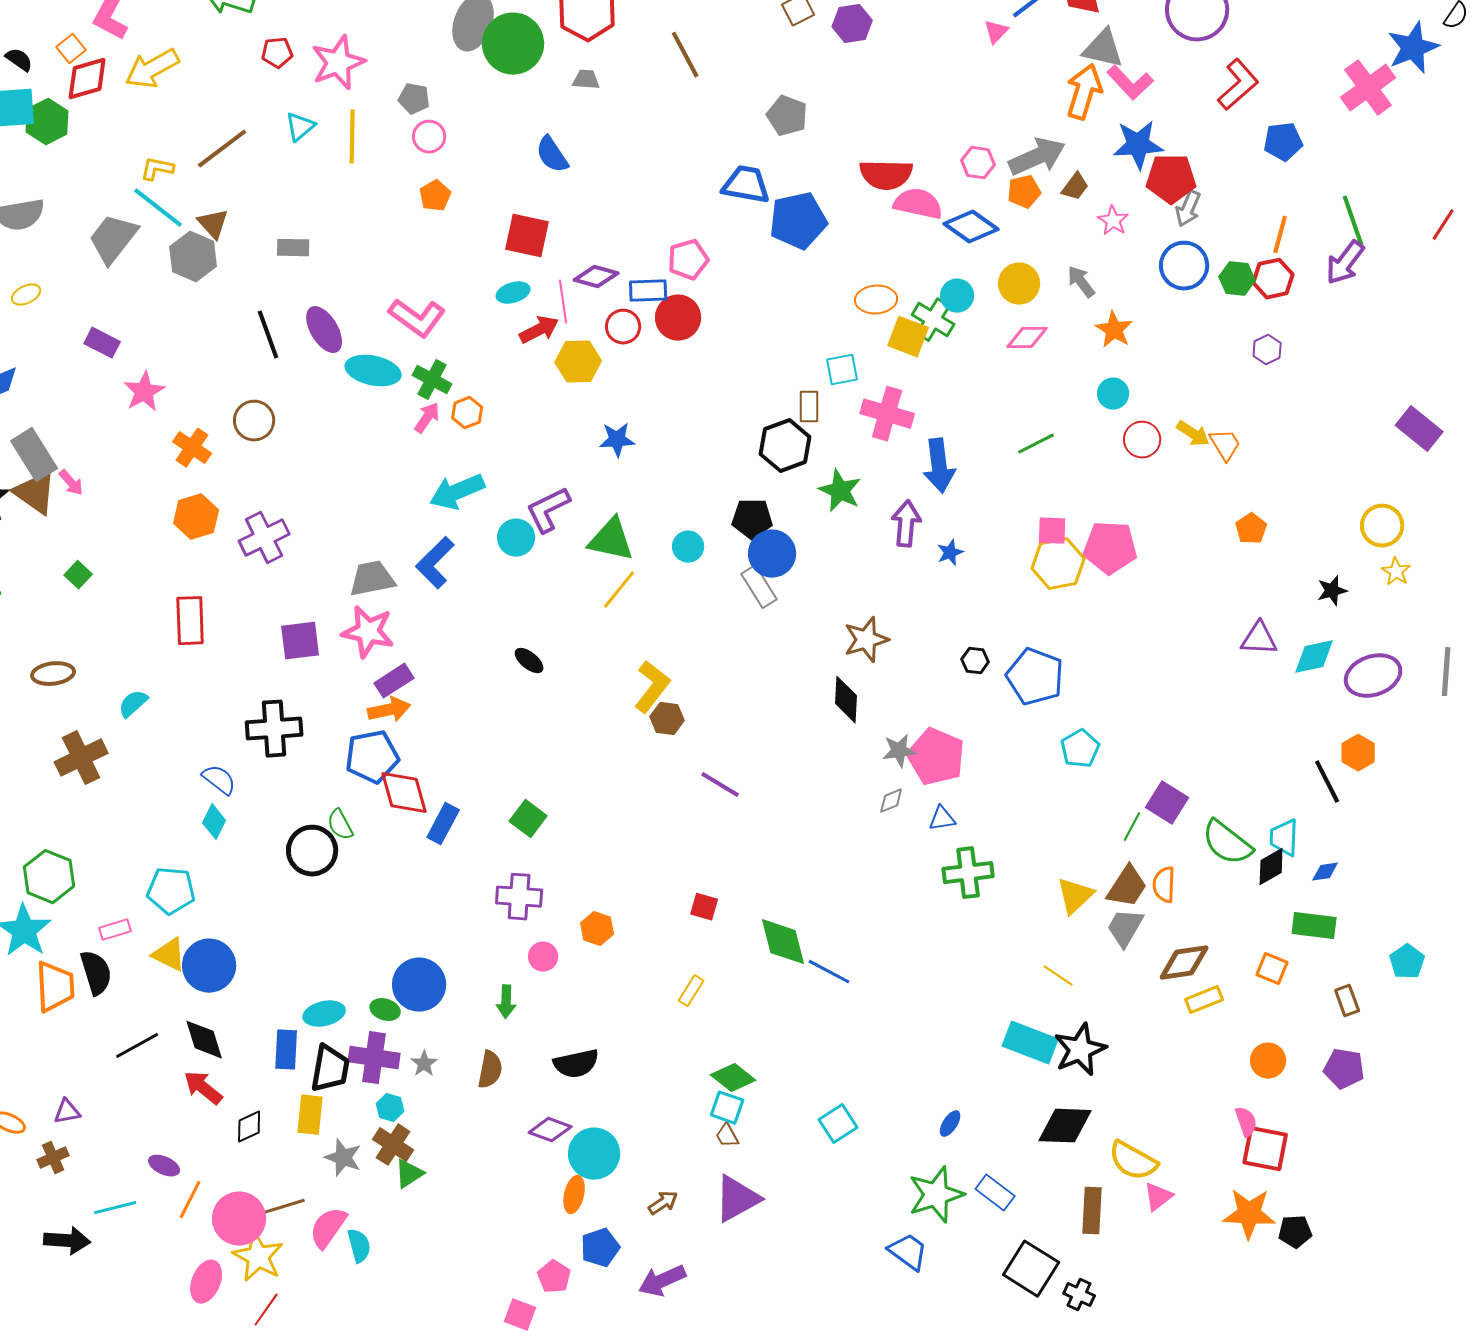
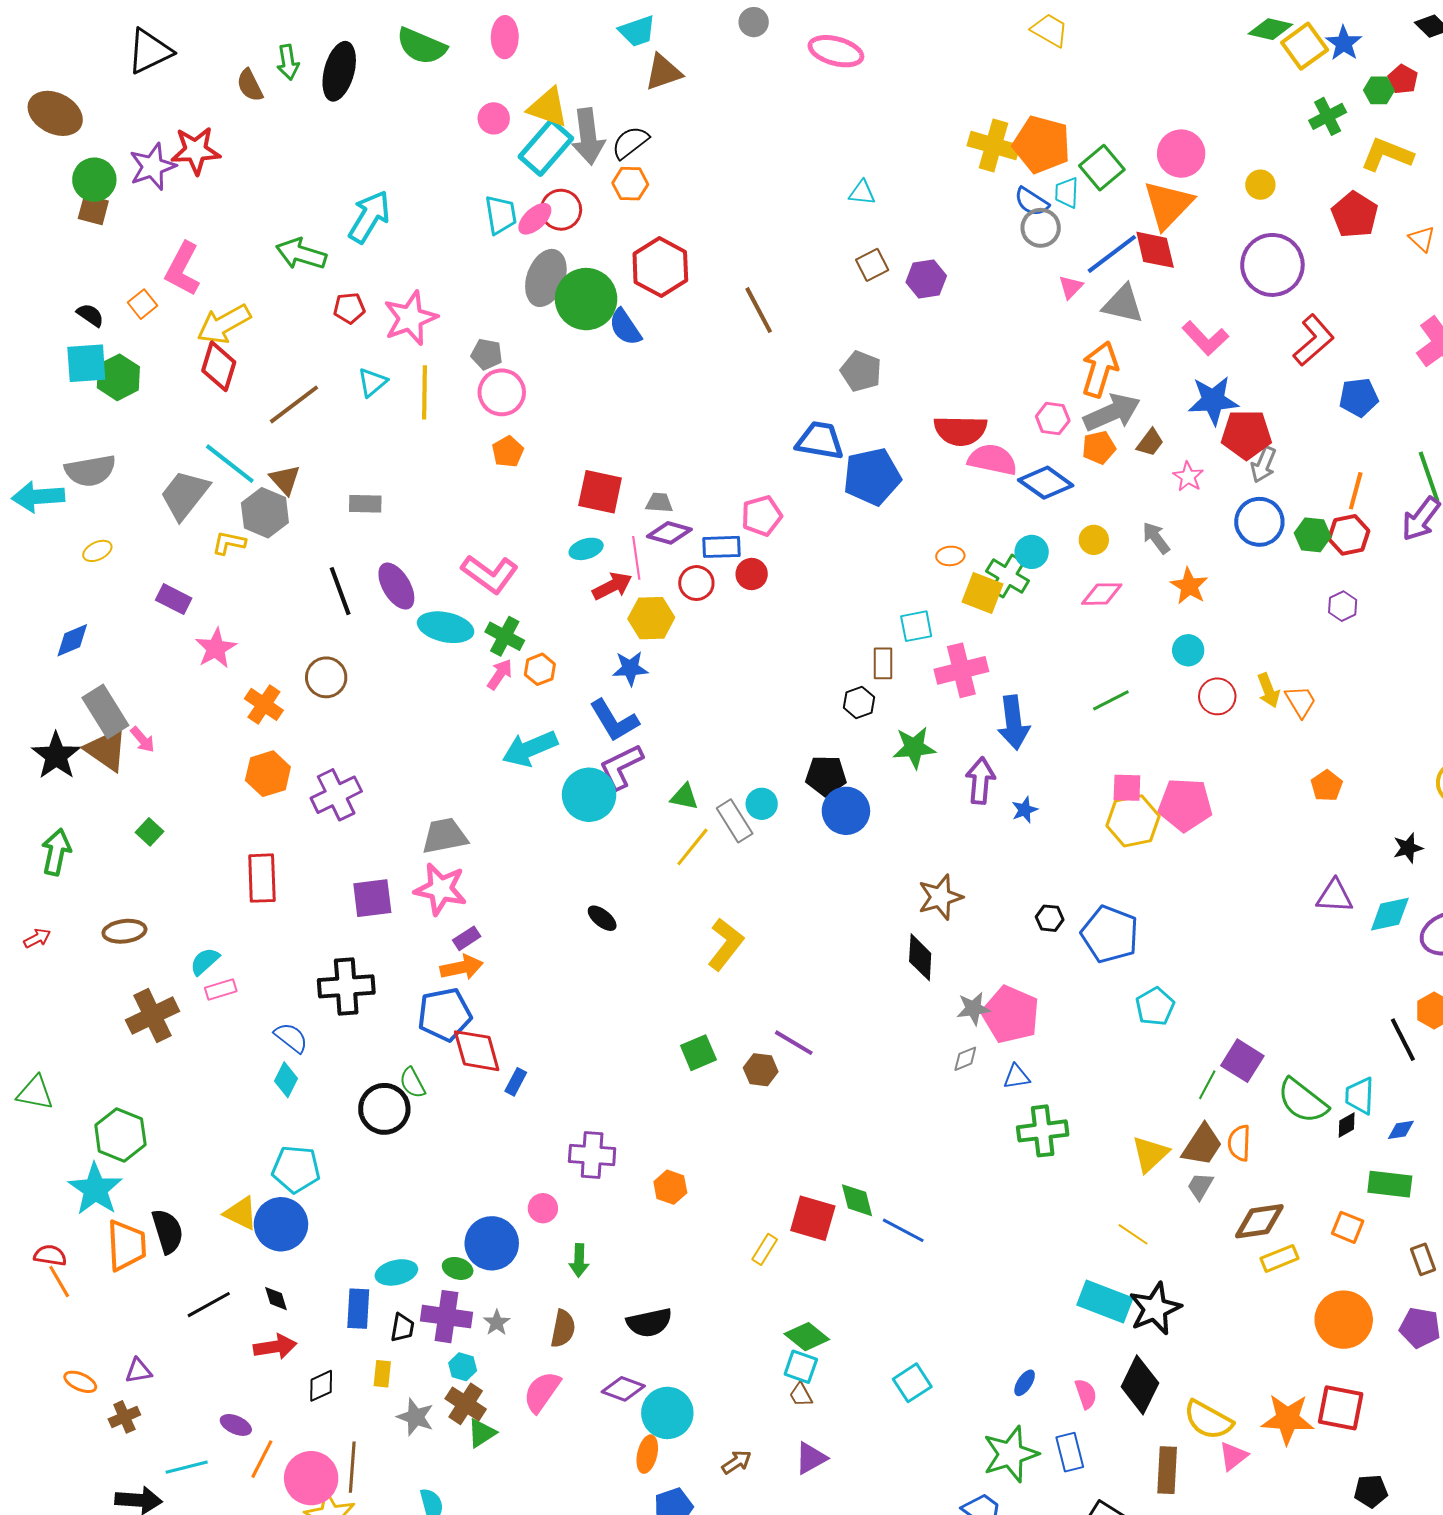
gray triangle: (1103, 49) -> (1123, 304), moved
red diamond: (87, 79) -> (219, 366), moved, turned -57
gray trapezoid: (586, 80) -> (659, 503), moved
orange arrow: (1084, 92) -> (1100, 369), moved
pink circle: (429, 137) -> (502, 392), size x1.4
blue semicircle: (552, 155) -> (625, 327), moved
yellow L-shape: (157, 169) -> (229, 543), moved
yellow circle: (1019, 284) -> (1094, 540), size x0.7
orange ellipse: (876, 300) -> (950, 556), size x0.7
red circle: (678, 318) -> (752, 574), size x0.7
pink cross: (887, 414) -> (961, 670), turned -30
yellow arrow: (1193, 434) -> (1268, 690), turned 36
blue star: (617, 440) -> (630, 668), moved
black hexagon: (785, 446) -> (859, 702), size x0.6
green star: (840, 491) -> (914, 748), turned -30
cyan circle: (516, 538) -> (589, 795), size x1.4
green triangle: (611, 540) -> (684, 797), size x0.6
blue L-shape: (435, 563) -> (614, 721), moved, turned -76
gray rectangle: (759, 587) -> (735, 821), moved
purple rectangle: (394, 681) -> (467, 938), size x0.7
brown hexagon: (667, 719) -> (761, 1070), moved
green square: (528, 819) -> (698, 1053), moved, turned 30
blue rectangle: (443, 824) -> (516, 1082), size x0.7
black diamond: (1271, 867) -> (1347, 1125), size x0.7
cyan pentagon: (171, 891) -> (296, 1169), moved
red square: (704, 907) -> (813, 1218), moved, size x1.6
gray trapezoid: (1125, 928) -> (1200, 1186), size x0.7
pink rectangle: (115, 930) -> (221, 989), moved
green diamond: (783, 942) -> (857, 1200), size x0.7
pink circle: (543, 957) -> (543, 1208), moved
black diamond: (204, 1040) -> (276, 1299), size x0.6
orange circle: (1268, 1061) -> (1344, 1320), size x1.6
black trapezoid: (330, 1069) -> (402, 1328), size x0.6
red arrow: (203, 1088) -> (275, 1347), turned 132
yellow rectangle: (310, 1115) -> (382, 1374), size x0.7
pink semicircle: (1246, 1122) -> (1086, 1394), moved
black diamond: (1065, 1126) -> (1140, 1385), turned -66
blue rectangle: (995, 1193) -> (1070, 1452), turned 39
purple triangle: (737, 1199) -> (811, 1458), size x0.7
brown line: (280, 1208) -> (352, 1467), turned -69
orange star: (1249, 1214) -> (1287, 1419), moved
pink semicircle: (328, 1228) -> (542, 1392), moved

